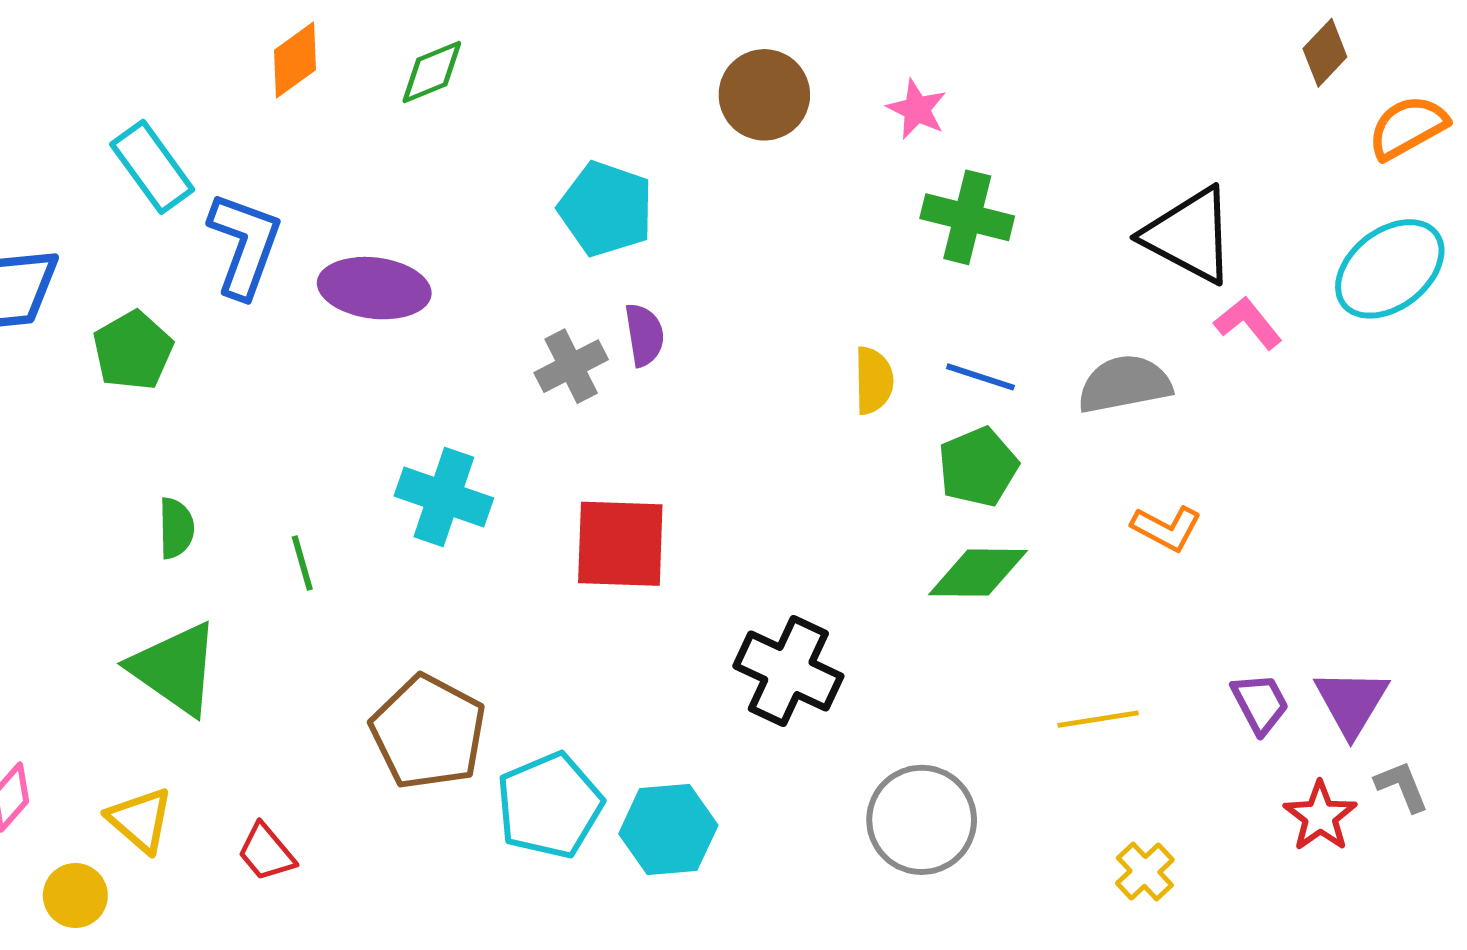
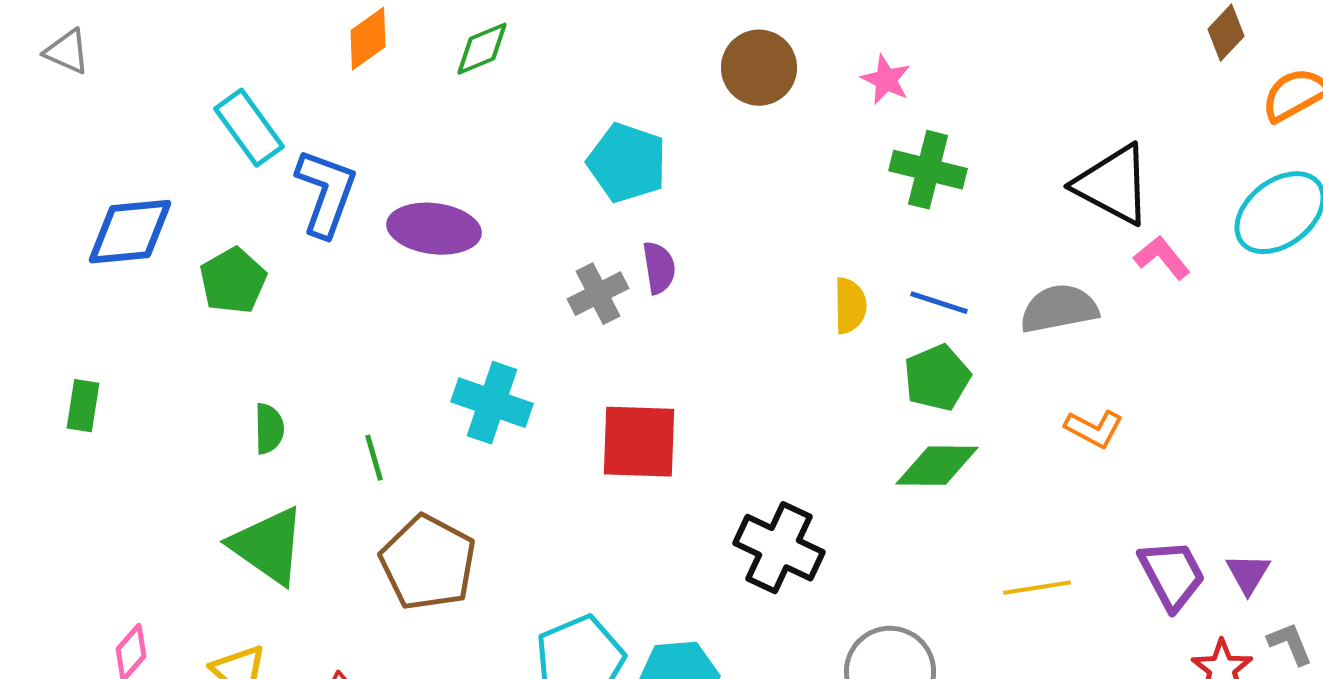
purple triangle: (1351, 702) -> (1248, 574), size x0.7
purple trapezoid: (1260, 703) -> (1172, 575), size x1.4
brown pentagon: (428, 732) -> (428, 563), moved

